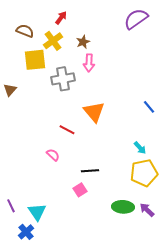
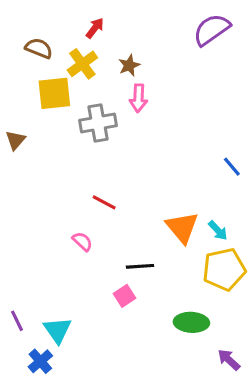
orange triangle: (94, 112) -> (182, 227), moved
purple arrow: (147, 210) -> (229, 360), moved

